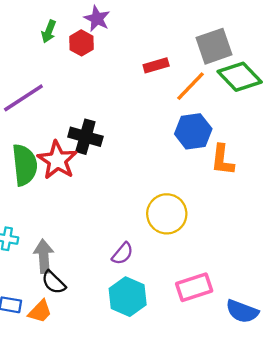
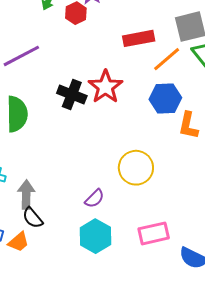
red rectangle: (156, 65) -> (139, 38), size x1.4
red star: (57, 160) -> (105, 87), moved

